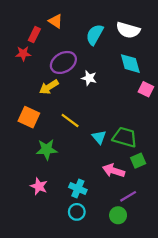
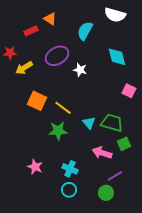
white semicircle: (128, 30) -> (115, 15), moved
red rectangle: (34, 35) -> (31, 31), turned 40
red star: (23, 54) -> (10, 53), moved
yellow arrow: (49, 87) -> (24, 68), moved
pink square: (146, 89) -> (129, 91), moved
orange square: (29, 117) -> (37, 101), moved
green star: (47, 149) -> (58, 131), moved

